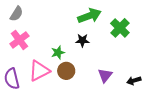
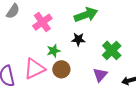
green cross: (120, 28) -> (112, 50), moved
pink cross: (19, 40) -> (42, 22), moved

